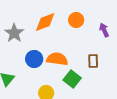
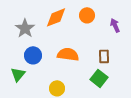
blue circle: (34, 59) -> (33, 55), moved
green square: (72, 79) -> (99, 78), moved

